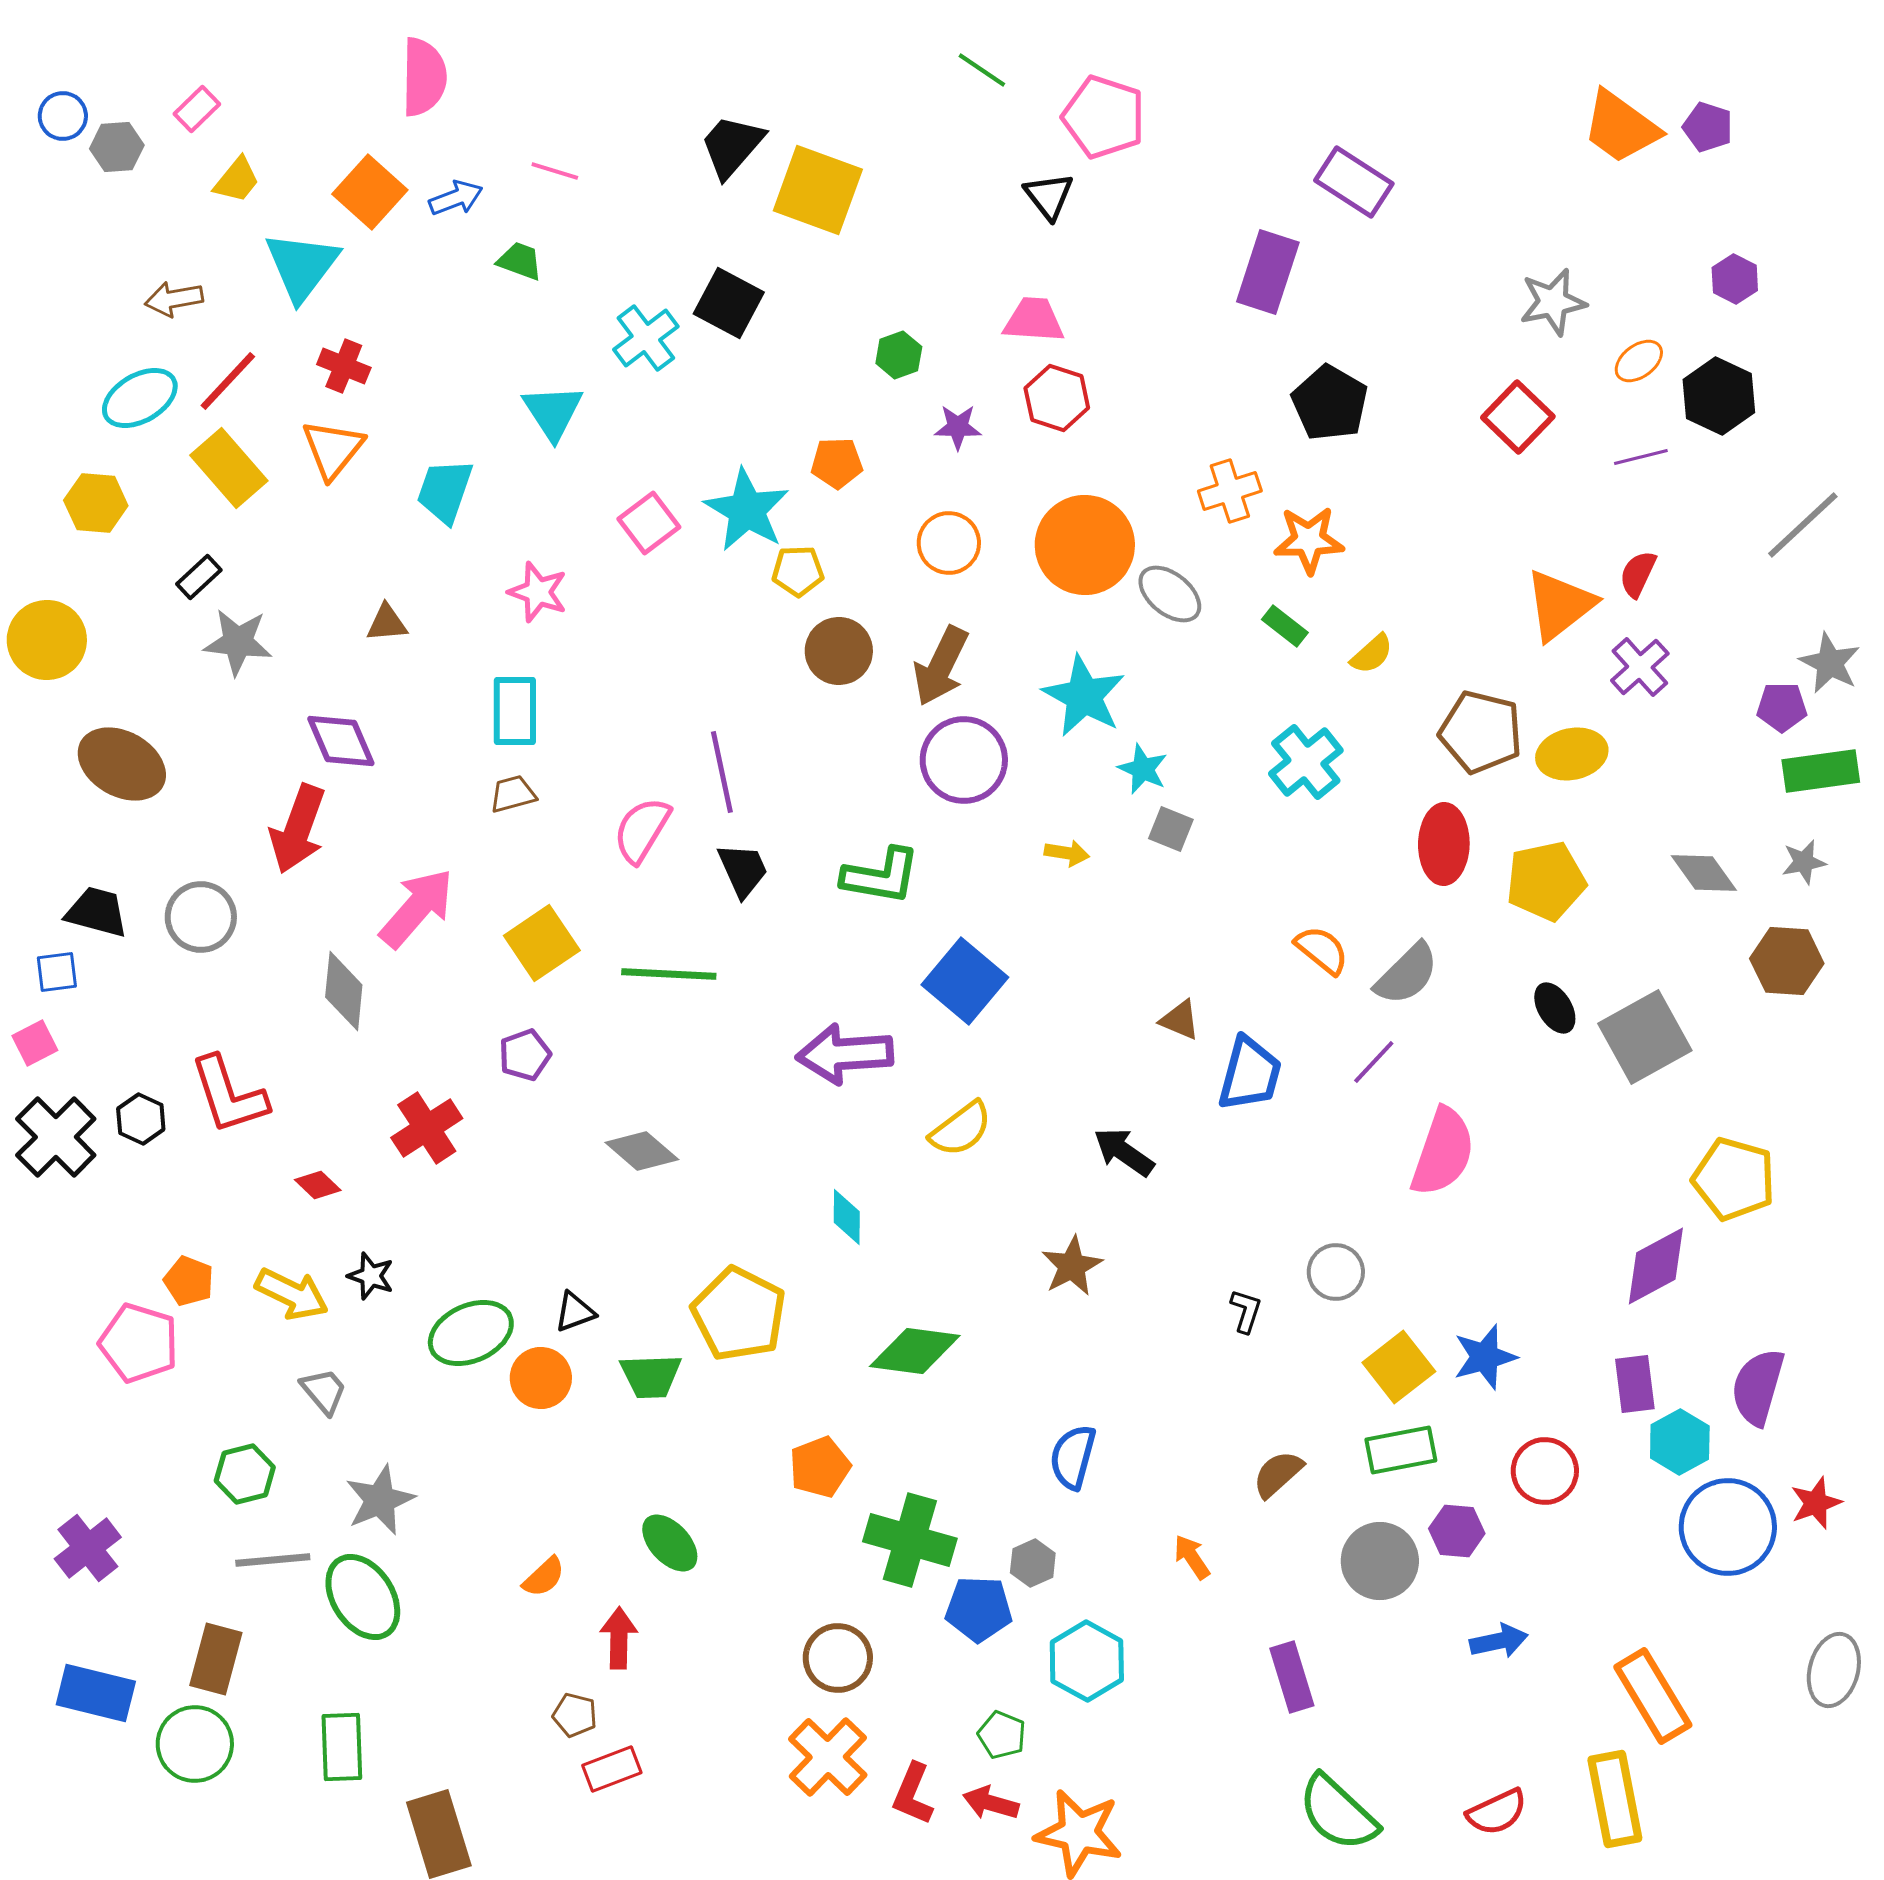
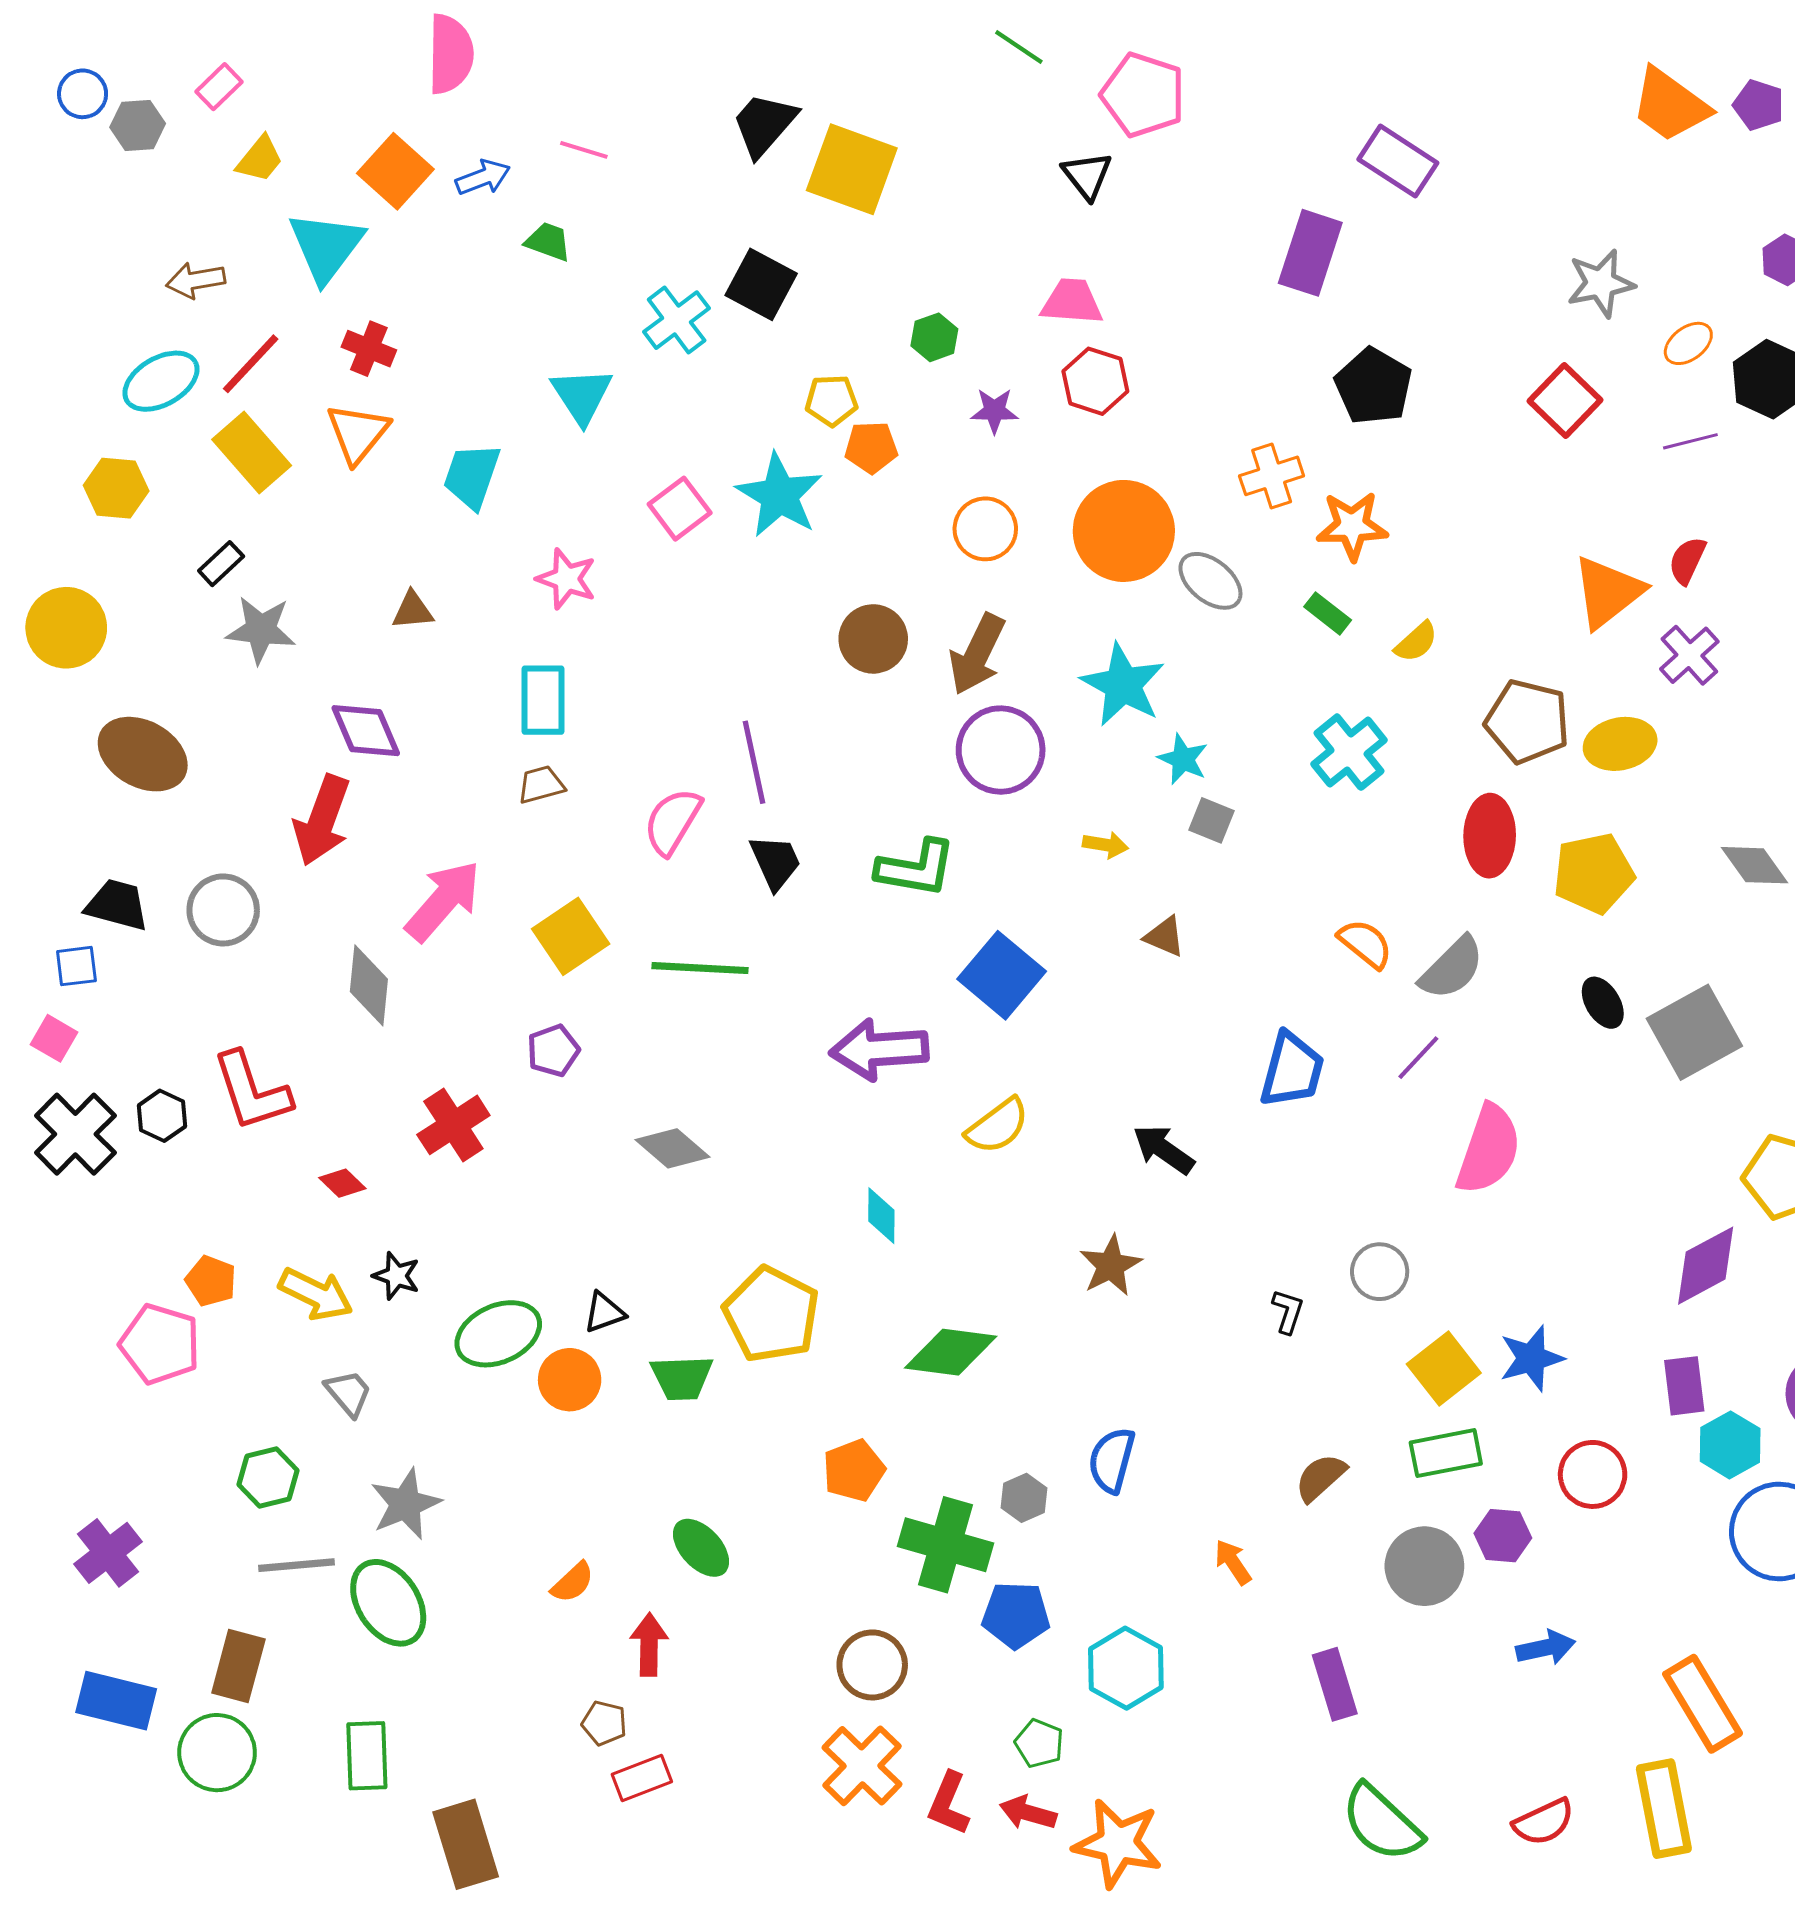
yellow pentagon: (798, 571) -> (831, 401), moved
brown triangle: (1180, 1020) -> (1165, 936), moved
pink square: (35, 1043) -> (54, 1038), turned -33
gray hexagon: (1033, 1563) -> (1024, 1498), moved

